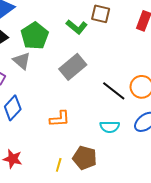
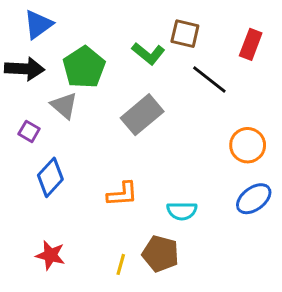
black line: (114, 91) -> (209, 79), moved
cyan semicircle: (110, 127) -> (182, 211), moved

